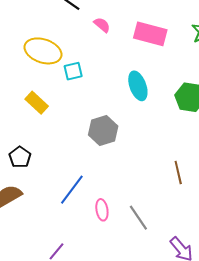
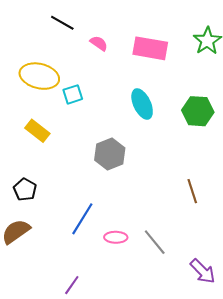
pink ellipse: (102, 210) -> (116, 237), turned -75

